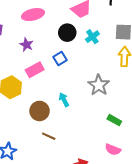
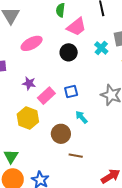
cyan cross: (92, 37) -> (101, 48), moved
purple star: (26, 45) -> (29, 83), moved
blue square: (60, 59) -> (71, 92), moved, turned 32

